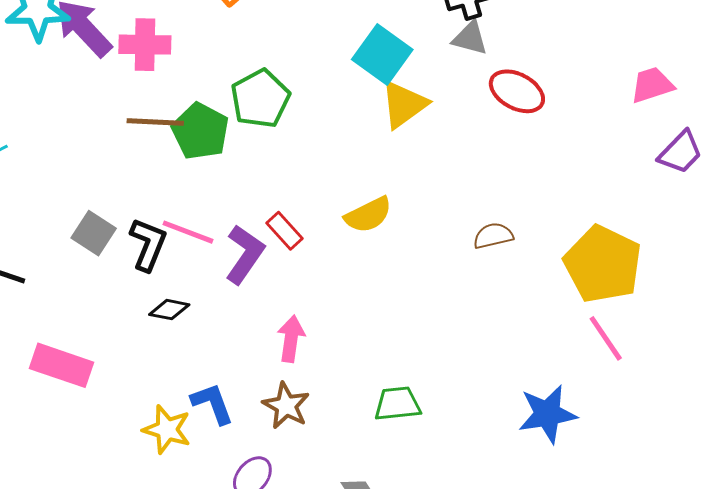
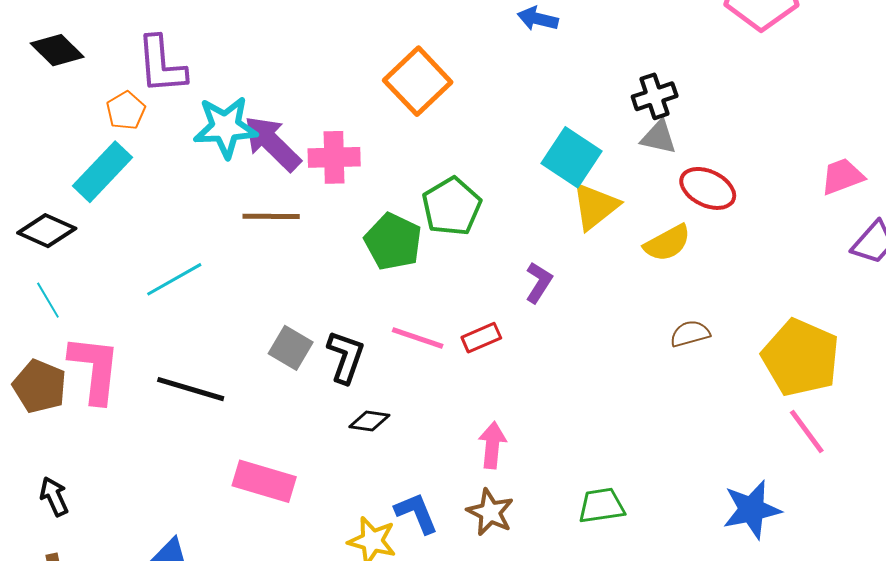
brown line: (155, 122) -> (271, 216), moved
yellow semicircle: (368, 215) -> (667, 243), moved
red rectangle: (284, 231) -> (481, 338), turned -69
pink line: (188, 232) -> (418, 338), moved
purple L-shape: (245, 254) -> (539, 282), moved, size x0.7

